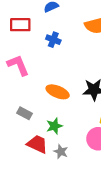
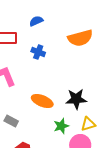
green star: (54, 126) -> (61, 126), moved

